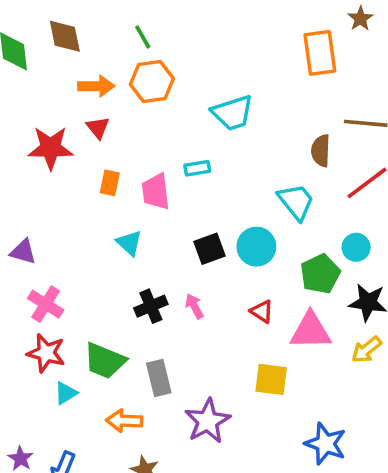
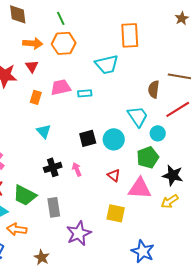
orange rectangle: (320, 53) -> (130, 35), moved
pink trapezoid: (156, 192) -> (61, 87), moved, turned 80
cyan circle: (356, 247) -> (158, 133), moved
orange arrow: (124, 421) -> (17, 229), moved

